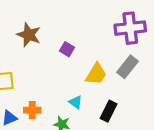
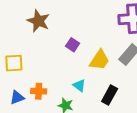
purple square: (67, 49) -> (73, 45), moved

